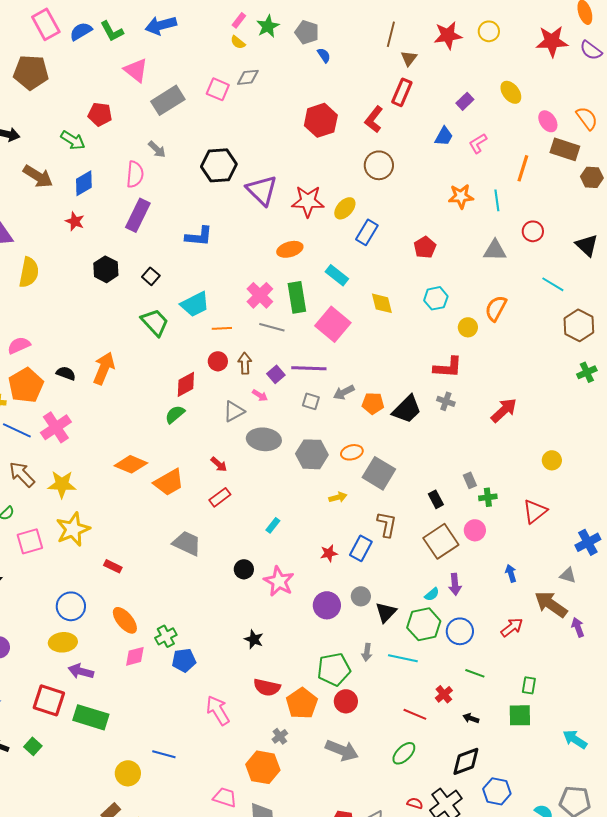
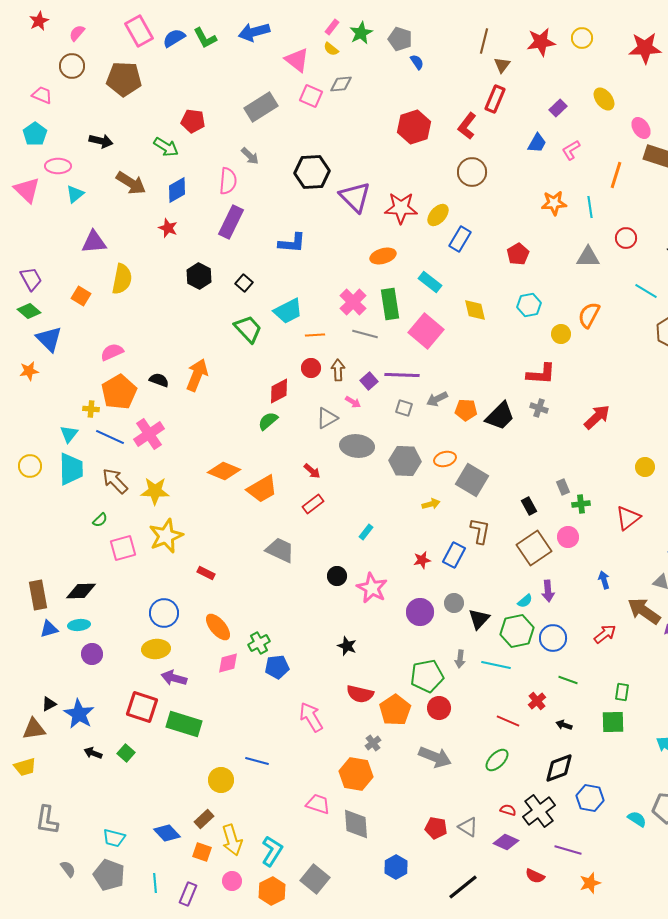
pink triangle: (136, 70) -> (297, 60), moved

